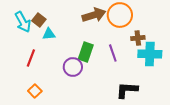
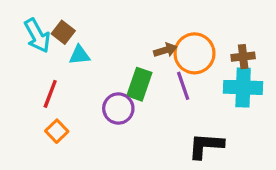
brown arrow: (94, 15) -> (165, 50), moved, size x0.6
orange circle: (120, 15) -> (194, 53), moved
brown cross: (138, 38) -> (243, 57), moved
orange square: (35, 91) -> (57, 131), moved

